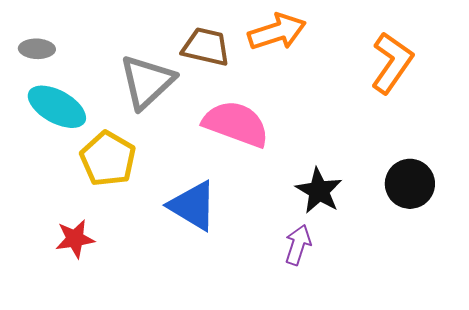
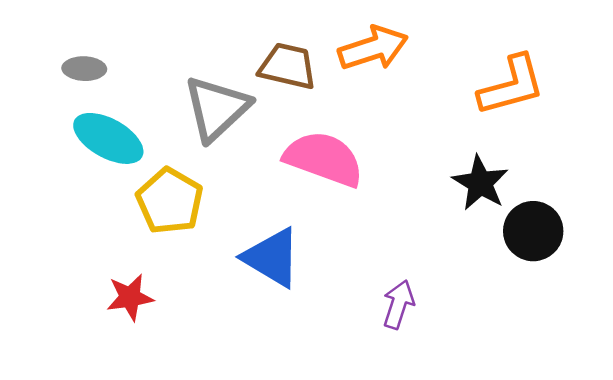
orange L-shape: (392, 63) -> (512, 85), turned 40
black star: (319, 191) -> (480, 183), moved

